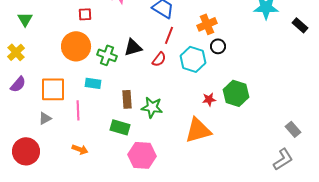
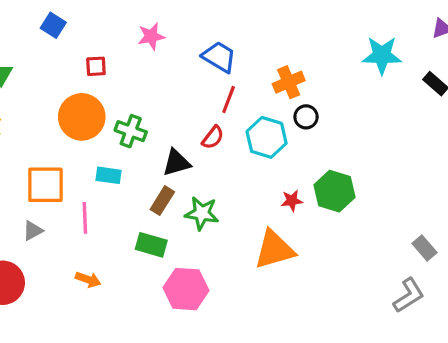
black triangle: (133, 47) -> (176, 163), moved
brown rectangle: (127, 99) -> (162, 201), turned 36

